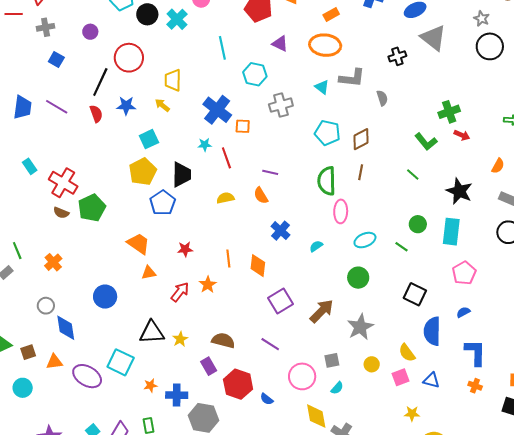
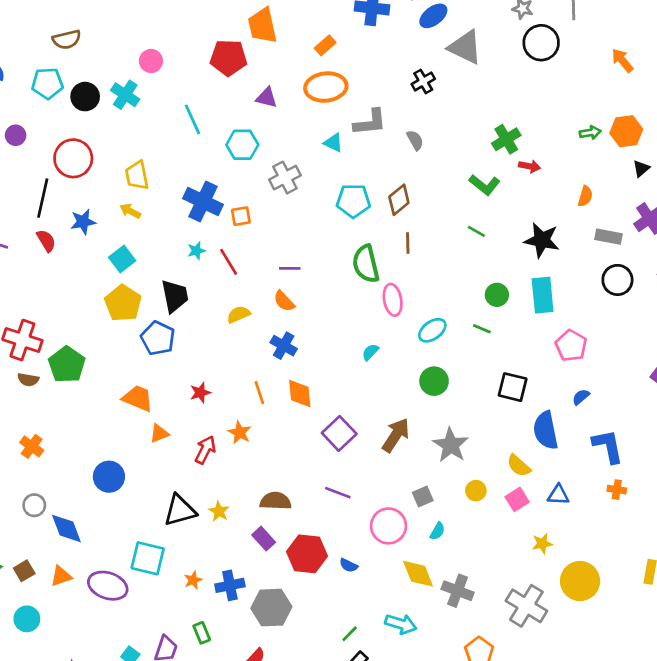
blue cross: (280, 231) -> (284, 346), moved

